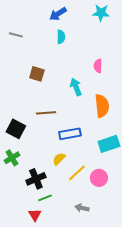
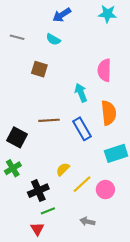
cyan semicircle: (61, 37) -> (53, 39), moved, turned 120
pink semicircle: (98, 66) -> (104, 70), size x1.5
brown square: (37, 74) -> (39, 69), moved
blue rectangle: (70, 134) -> (82, 129), moved, turned 70

